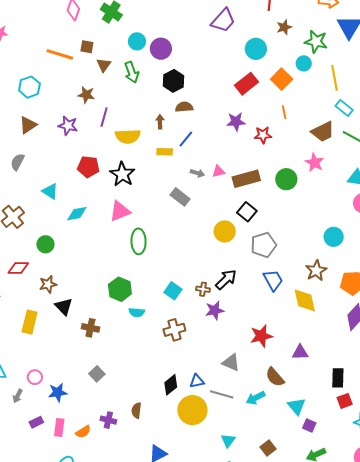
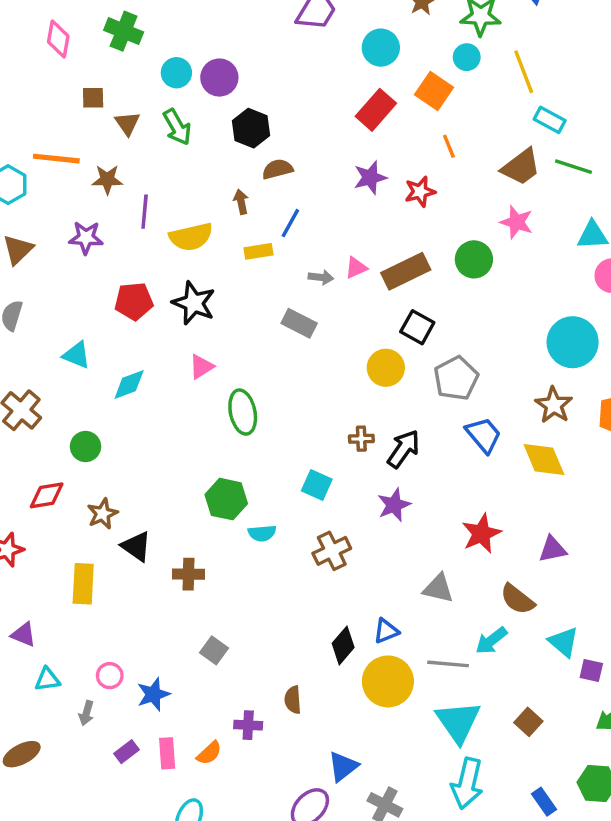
orange line: (60, 54) -> (56, 159), moved
pink triangle: (120, 211) -> (201, 367), size x0.7
cyan circle: (334, 237) -> (573, 342), size x1.5
brown cross: (203, 289) -> (361, 439), moved
gray line: (222, 394) -> (448, 664), moved
cyan triangle: (228, 441) -> (458, 722), size x1.8

